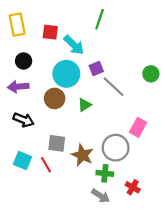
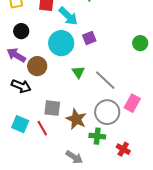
purple arrow: (18, 87) -> (16, 55), turned 36
gray line: (113, 87) -> (105, 80), moved
brown circle: (55, 98) -> (37, 66), moved
green triangle: (85, 105) -> (78, 72), turned -32
pink rectangle: (138, 127) -> (132, 103), moved
gray arrow: (101, 196) -> (74, 157), moved

